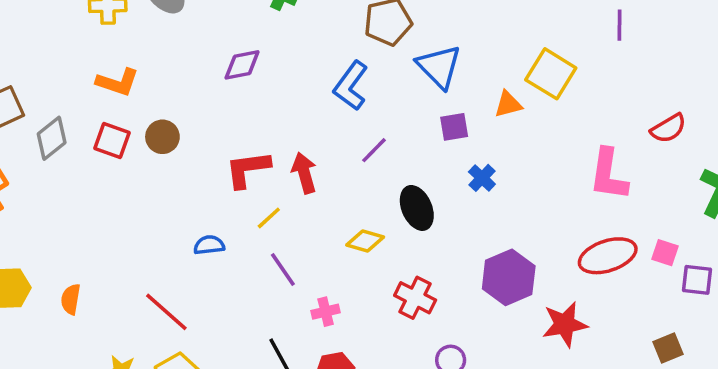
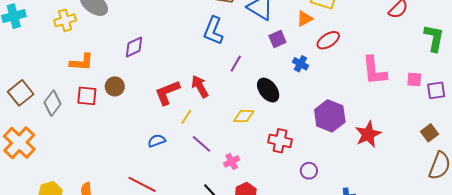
purple diamond: (242, 65) -> (134, 47), moved
pink L-shape: (609, 175) -> (374, 71), moved
red ellipse: (608, 256) -> (328, 40), moved, size x0.7

